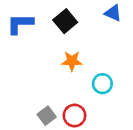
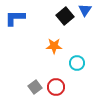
blue triangle: (113, 13) -> (85, 10), turned 40
black square: (65, 21) -> (65, 16), moved

